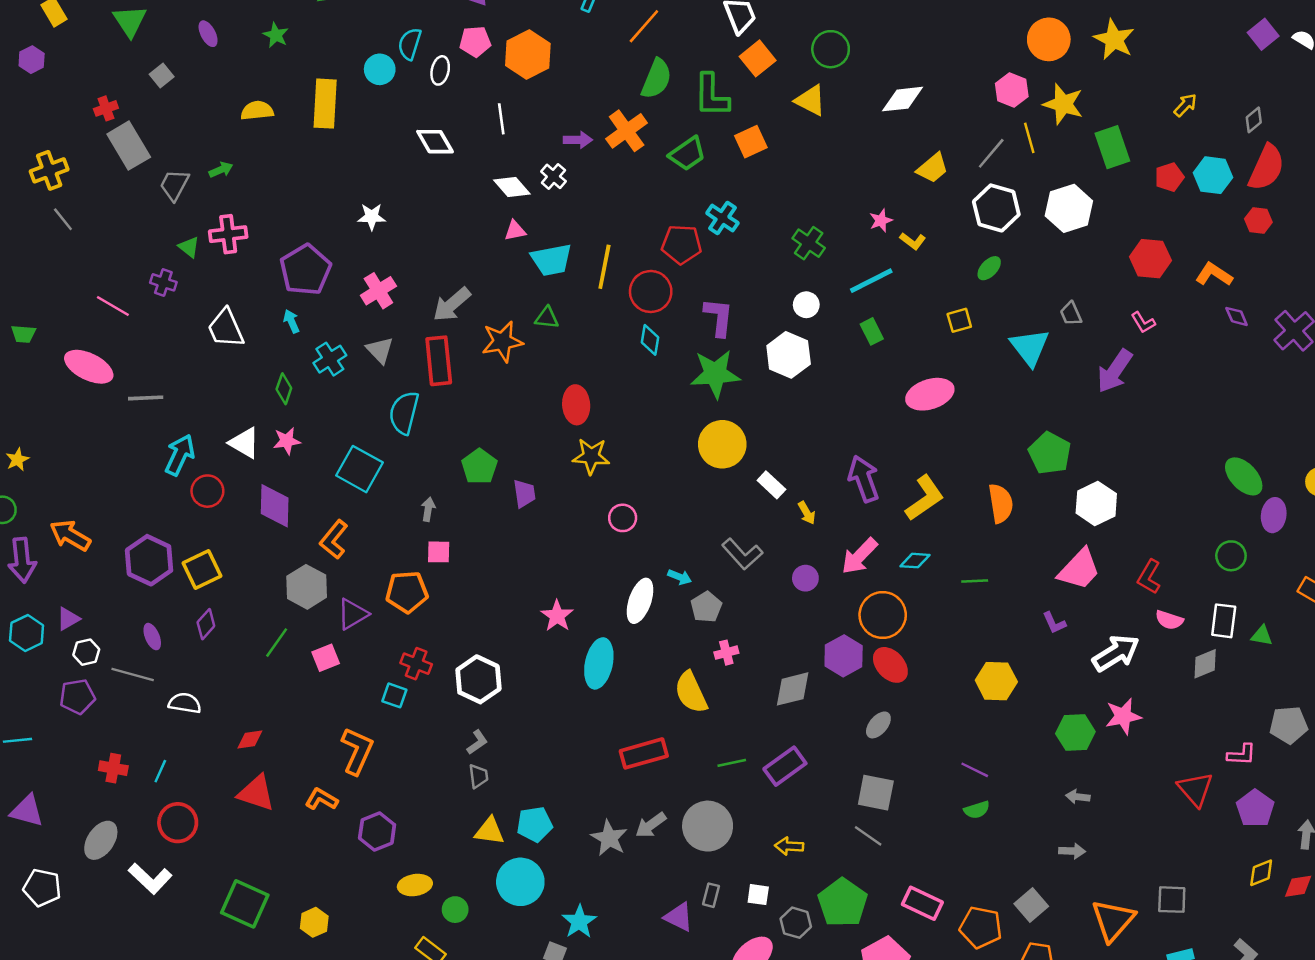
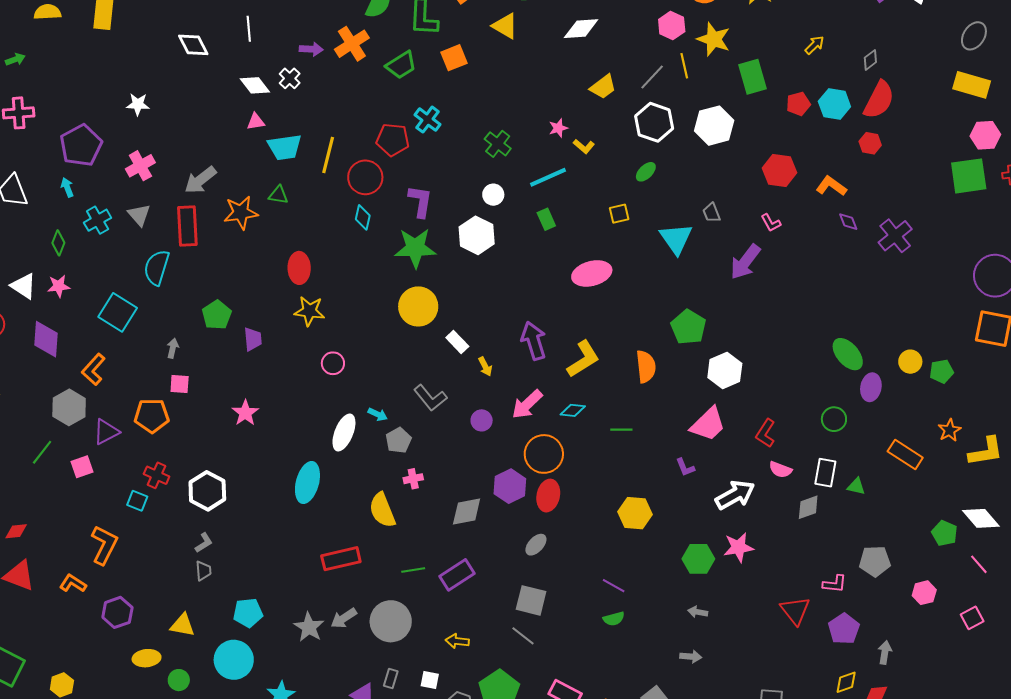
pink star: (557, 616) -> (245, 413), moved
red ellipse: (890, 665) -> (548, 496), turned 52
yellow triangle: (490, 831) -> (183, 625), moved

